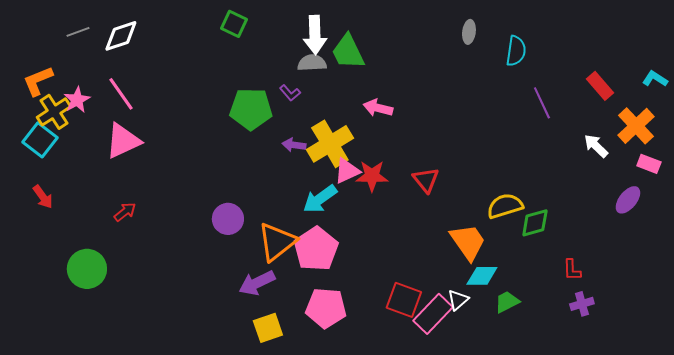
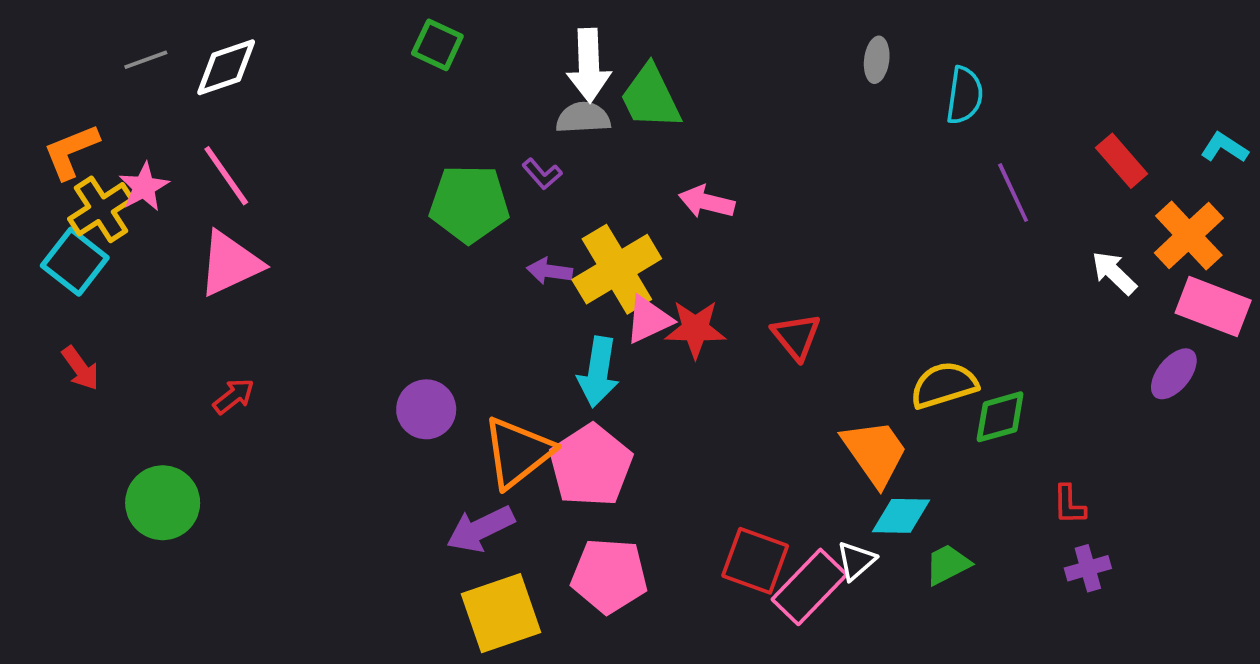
pink rectangle: (649, 164) -> (1213, 307), size x1.6
cyan arrow: (320, 199) -> (598, 372), turned -45
yellow square: (268, 328) -> (501, 613), size x1.4

